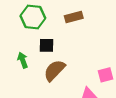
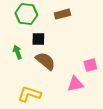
brown semicircle: (54, 70) -> (45, 61), turned 85

